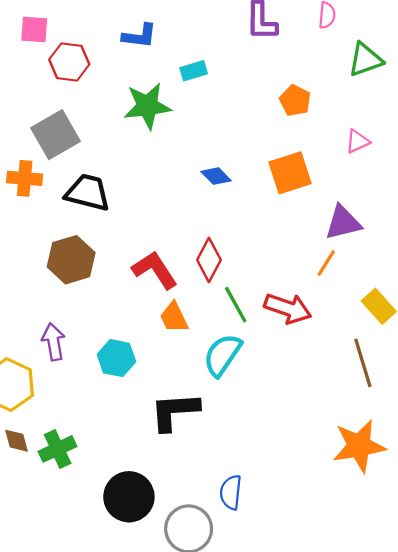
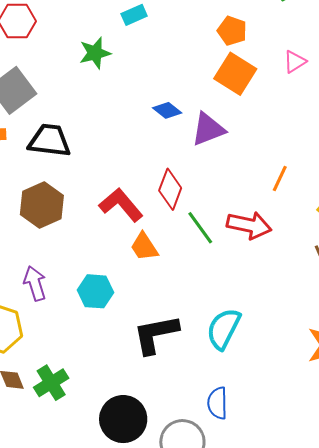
green star: (147, 106) -> (95, 53), size x0.7
orange square: (290, 173) -> (235, 74), moved, turned -33
purple triangle: (343, 223) -> (208, 129), moved
cyan semicircle: (222, 355) -> (224, 329), moved

